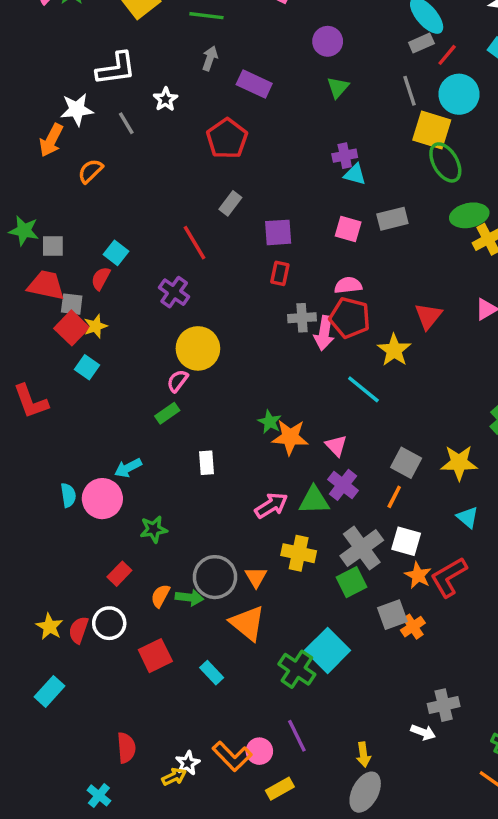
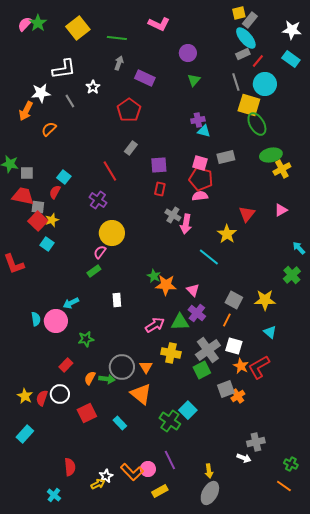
gray cross: (302, 318) -> (173, 215), turned 35
red pentagon: (350, 318) -> (201, 179), moved
cyan square: (328, 650) -> (188, 410), size x0.7

